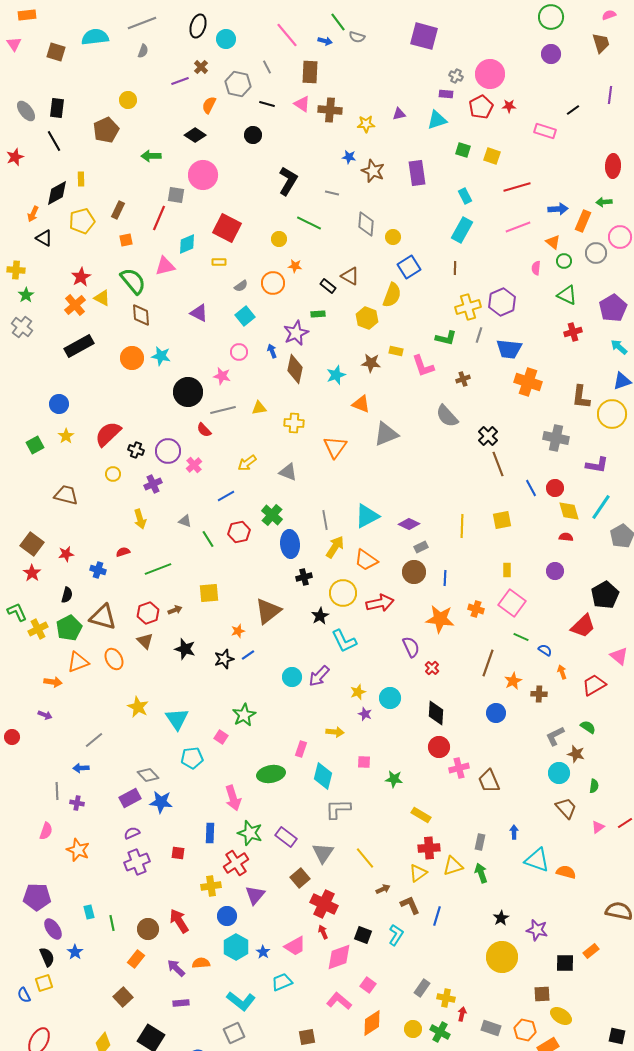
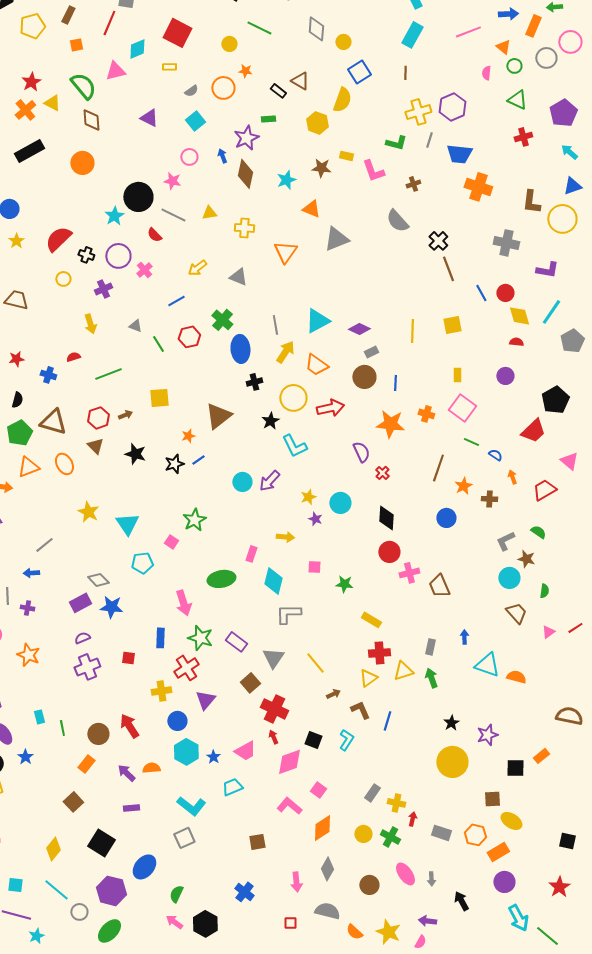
cyan star: (161, 356) -> (114, 216), moved, turned 30
gray line: (223, 410) -> (173, 215), turned 40
purple star: (537, 930) -> (487, 735), turned -30

